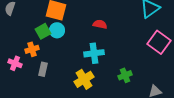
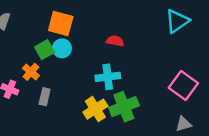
pink square: (159, 42) -> (183, 86), moved
orange cross: (32, 49) -> (31, 72), turned -32
green cross: (125, 75) -> (124, 107), moved, size x1.6

